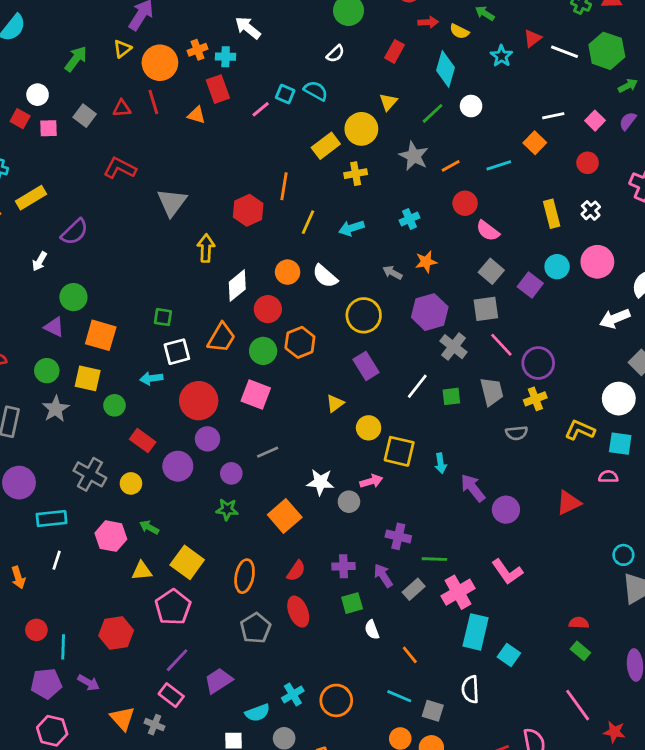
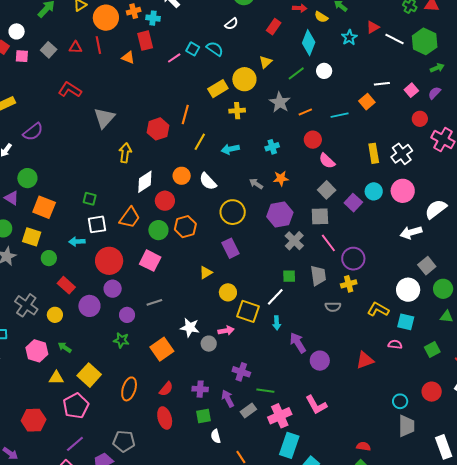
red circle: (588, 163) -> (420, 119), moved
white cross: (591, 210) -> (402, 154), size x1.5
white line: (417, 386) -> (275, 297), moved
gray pentagon: (256, 628) -> (124, 441), moved, turned 30

